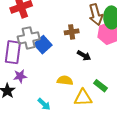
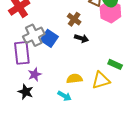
brown cross: (72, 32) -> (74, 19), turned -32
black arrow: (84, 56) -> (82, 38), moved
yellow semicircle: (65, 80) -> (74, 79), moved

